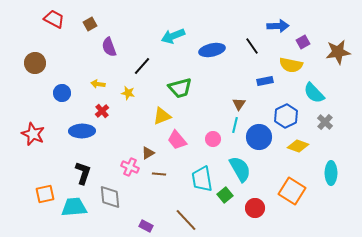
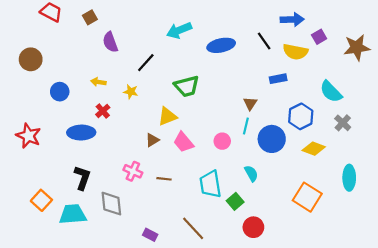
yellow semicircle: (291, 65) -> (295, 52), moved
brown triangle: (148, 153) -> (152, 140), moved
cyan semicircle: (240, 169) -> (251, 173), size x0.6
orange square: (45, 194) -> (41, 200), turned -36
red circle: (255, 208) -> (253, 227), moved

